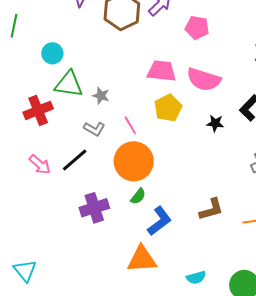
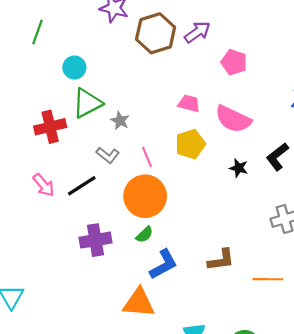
pink trapezoid: (162, 71) -> (189, 103), size x0.7
green triangle: (69, 84) -> (87, 103), turned -44

